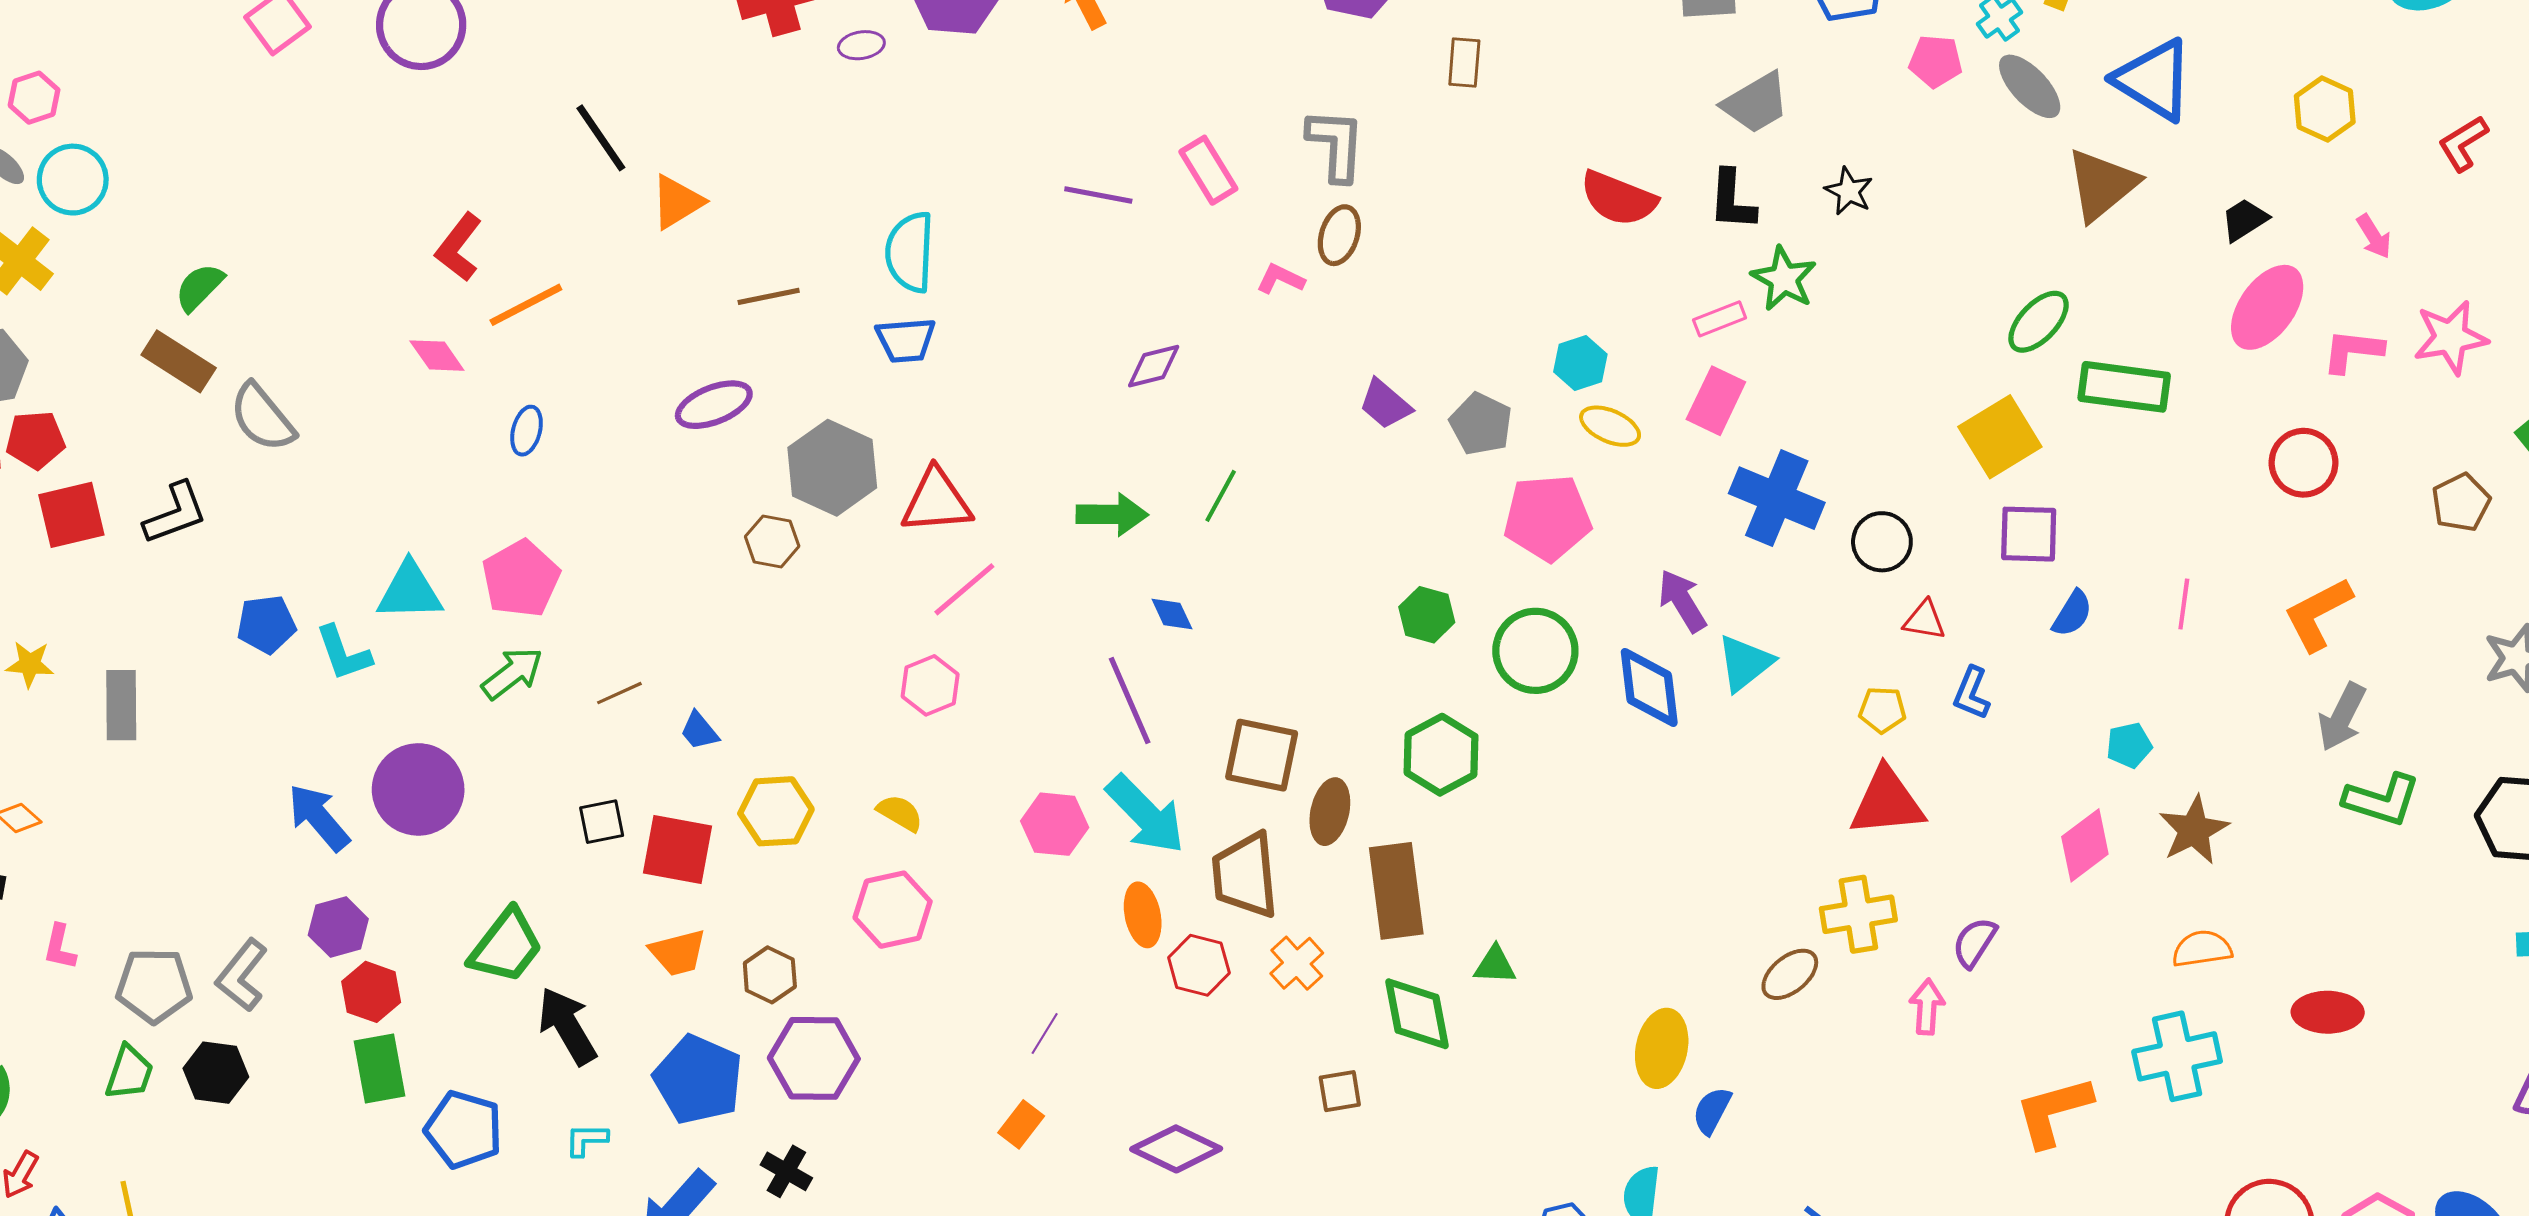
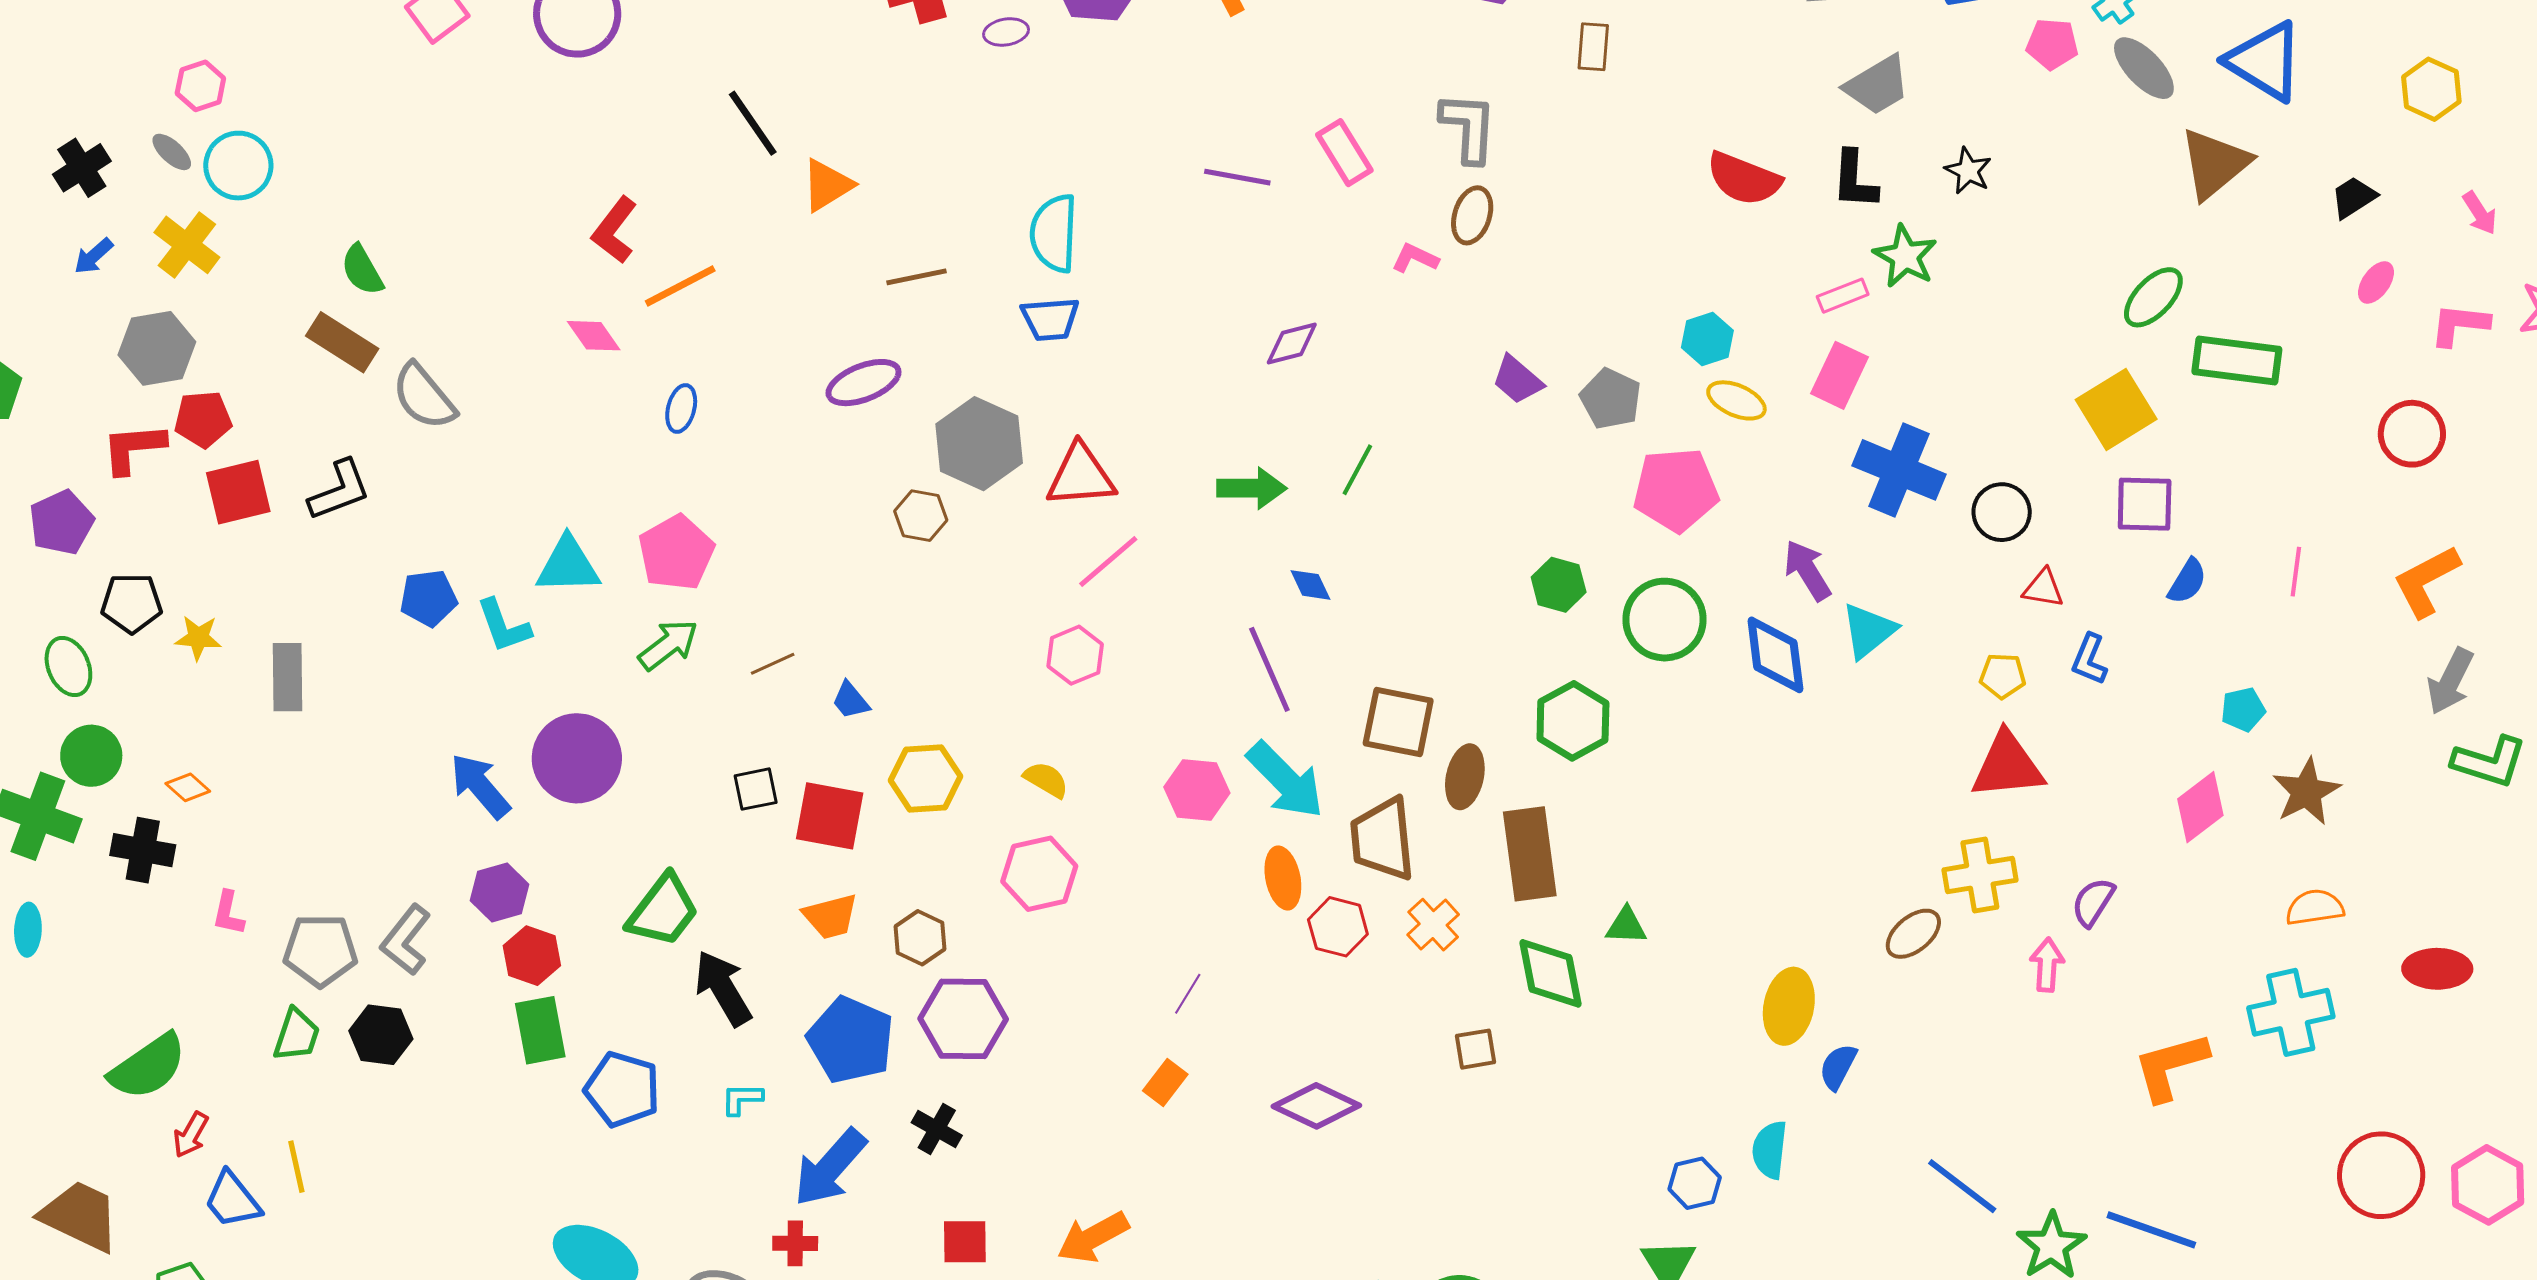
green semicircle: (199, 287) -> (362, 270), turned -74
pink ellipse: (2267, 307) -> (2376, 282), size x0.5

